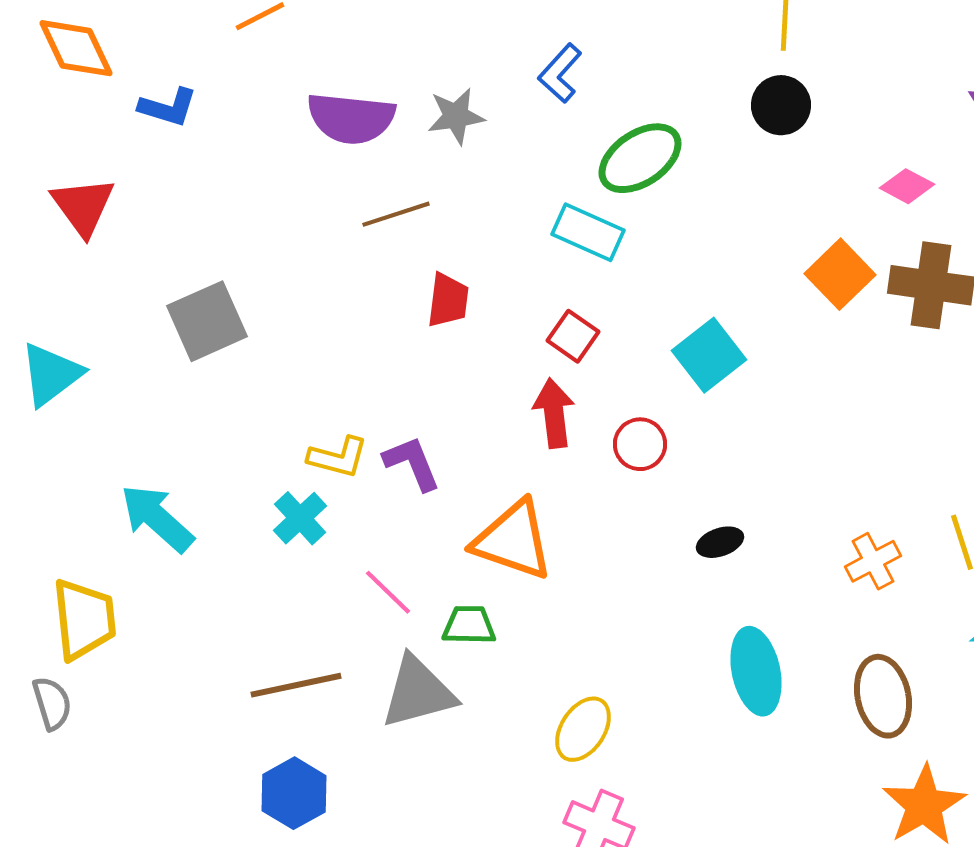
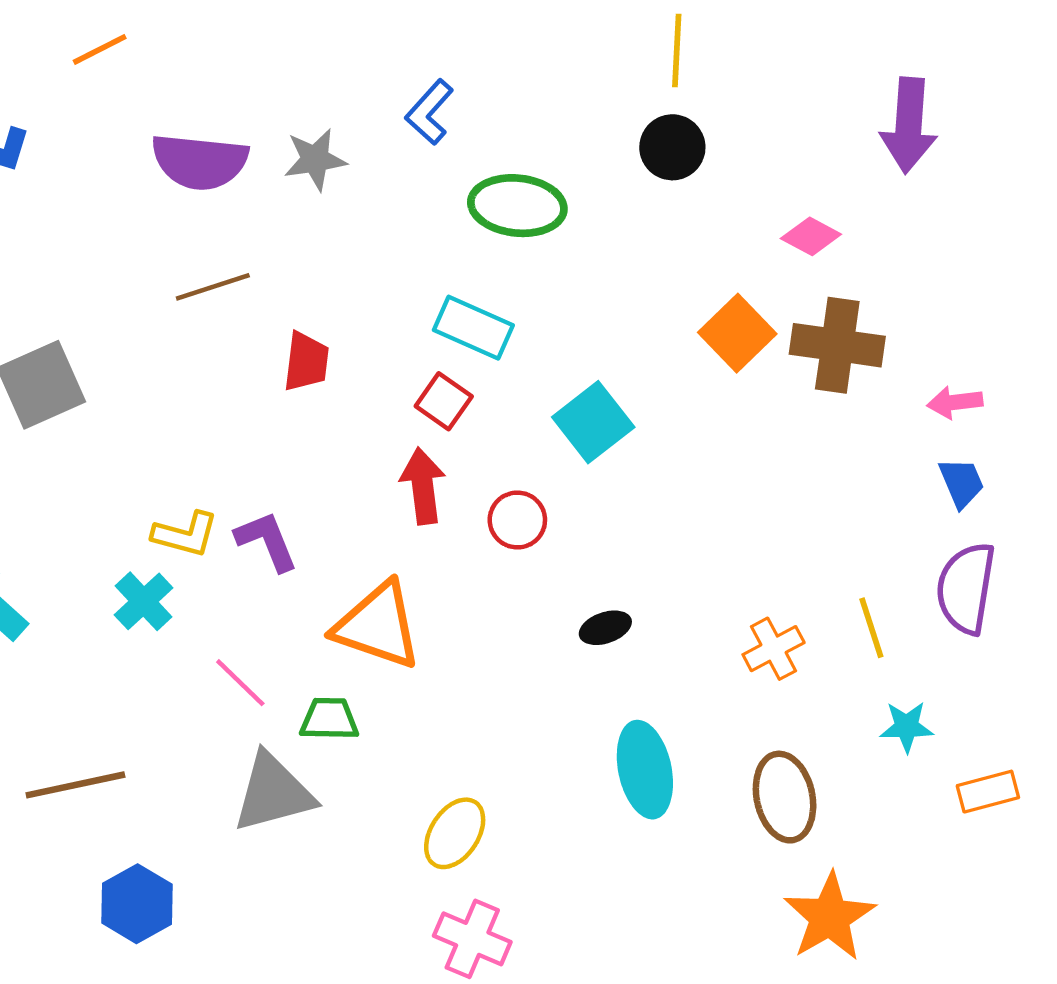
green ellipse: (640, 158) -> (517, 206), turned 40
brown line: (396, 214) -> (213, 287), moved
cyan rectangle: (588, 232) -> (473, 328), moved
brown line: (296, 685) -> (75, 785), moved

